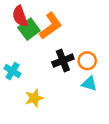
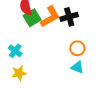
black cross: (63, 61) -> (69, 17), moved
yellow star: (34, 98) -> (19, 73), moved

